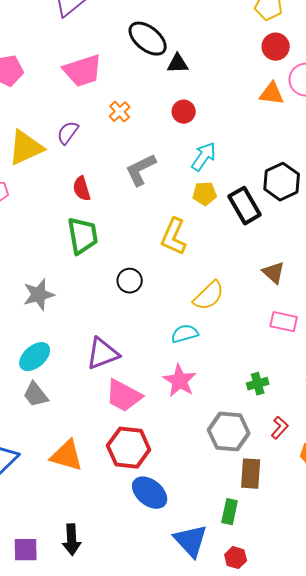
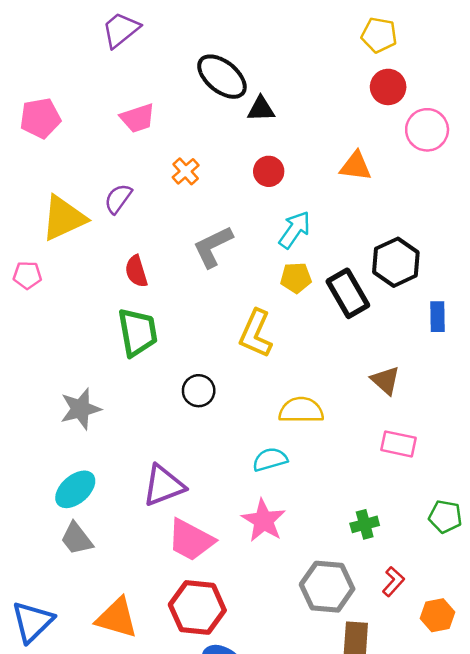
pink trapezoid: (83, 71) -> (138, 118), size x0.7
orange triangle: (272, 94) -> (356, 166), moved
yellow semicircle: (209, 296) -> (301, 410), turned -136

